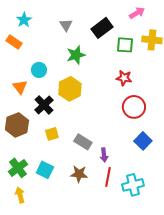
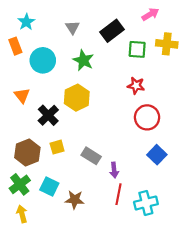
orange rectangle: (14, 42) -> (15, 46), turned 35
green star: (76, 55) -> (83, 60), turned -30
cyan circle: (39, 70) -> (43, 60), moved, size x1.5
brown hexagon: (17, 125) -> (27, 153), moved
brown star: (79, 174) -> (75, 200), moved

